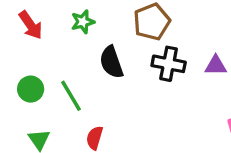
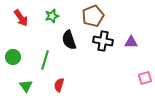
green circle: (31, 89) -> (13, 57), moved
green line: (71, 96) -> (45, 60), turned 48

